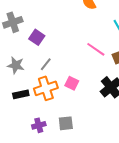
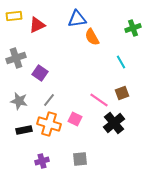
pink line: (96, 49) -> (99, 100), moved
orange cross: (46, 88) -> (49, 124), turned 35
gray square: (66, 123) -> (80, 159), moved

